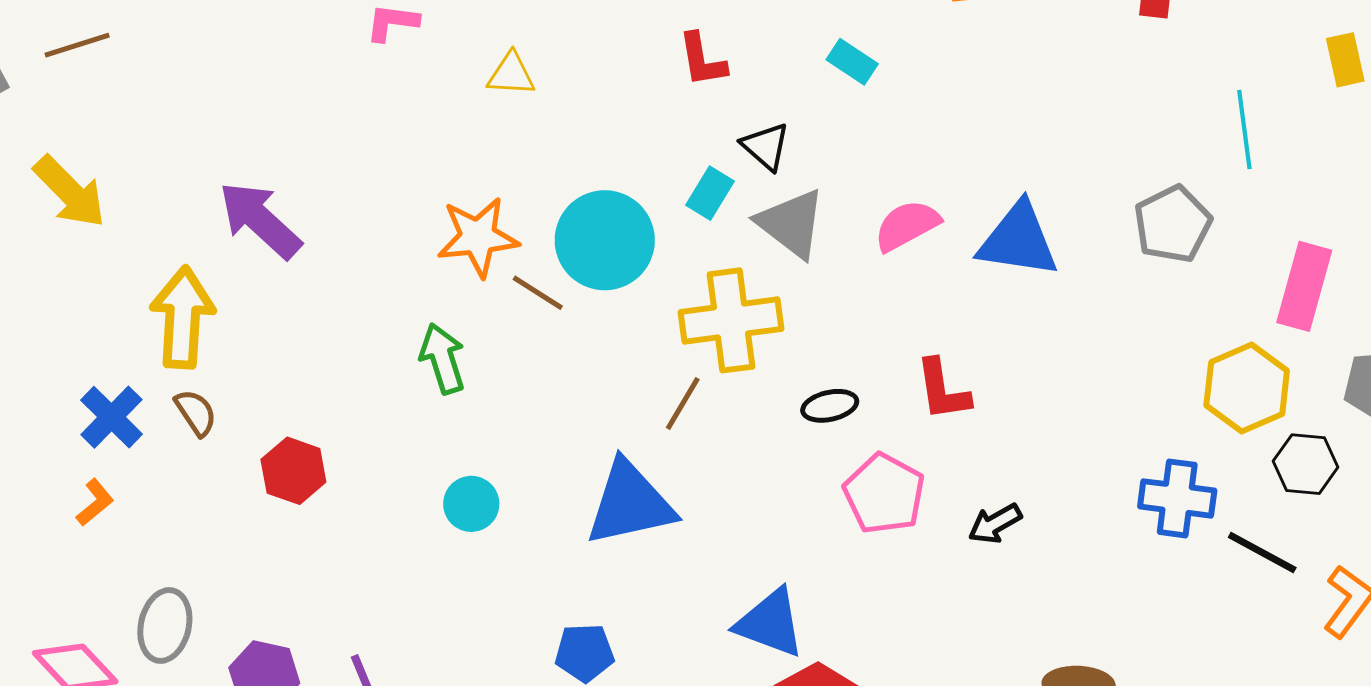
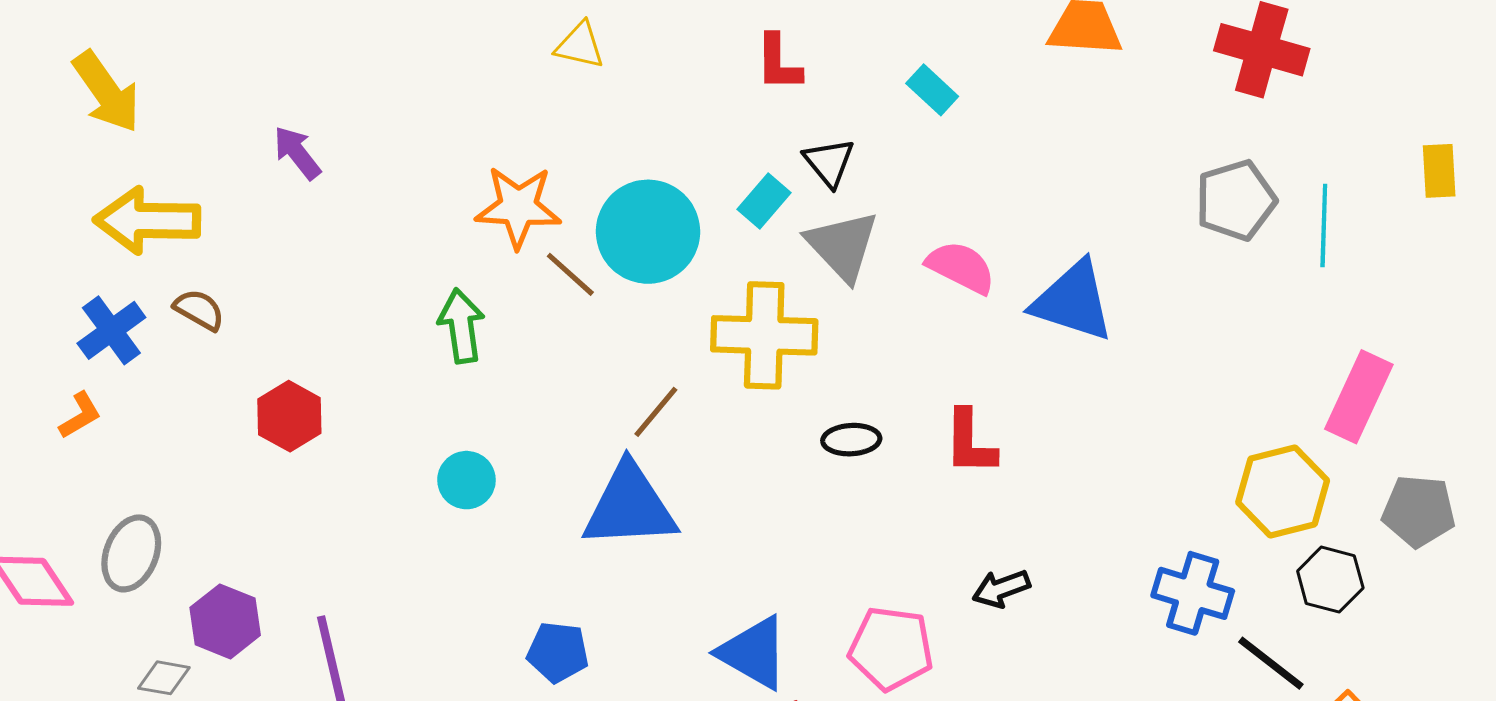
purple arrow: (260, 220) -> (297, 153), size x0.6
gray pentagon: (1173, 224) -> (1236, 200), moved
pink semicircle: (907, 225) -> (961, 267), turned 46
yellow arrow: (183, 318) -> (147, 221), moved, turned -102
brown line: (683, 404) -> (656, 412), moved
brown semicircle: (196, 413) -> (199, 310), moved, turned -36
pink pentagon: (884, 494) -> (891, 648), moved, turned -30

